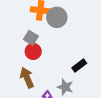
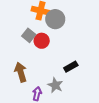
red circle: (33, 51) -> (42, 41), moved

